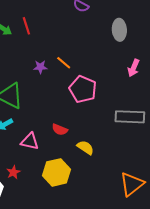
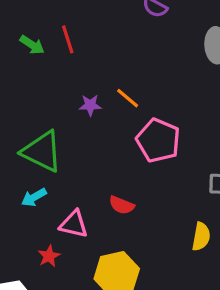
yellow semicircle: (85, 148) -> (201, 237), moved, turned 66
red star: (13, 172) -> (49, 256), moved

